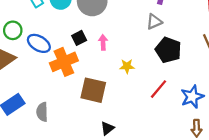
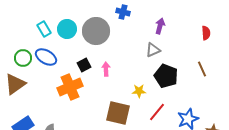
blue ellipse: (39, 43) -> (46, 57), moved
yellow star: (127, 66) -> (139, 91), moved
brown square: (93, 90) -> (118, 113), moved

